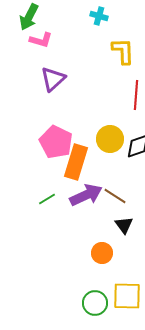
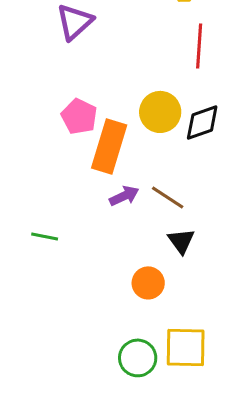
pink pentagon: (56, 142) -> (79, 116), size x0.7
purple arrow: (86, 195) -> (124, 196), size x0.6
green line: (47, 199) -> (45, 236), moved, turned 42

